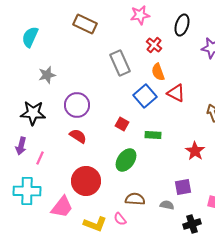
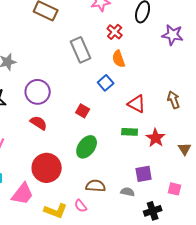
red triangle: (176, 93) -> (137, 104), moved
blue square: (145, 96) -> (106, 83), size x0.7
green rectangle: (153, 135) -> (130, 132), moved

